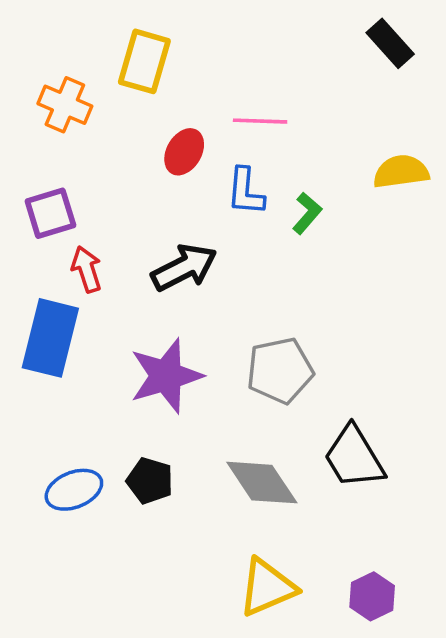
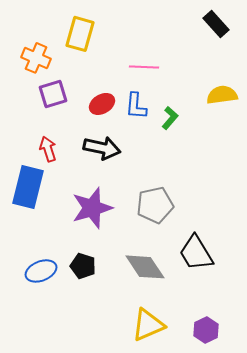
red ellipse: (184, 152) -> (102, 104), moved, turned 30
purple square: (50, 213) -> (53, 94), moved
black arrow: (184, 267) -> (102, 148), turned 39

